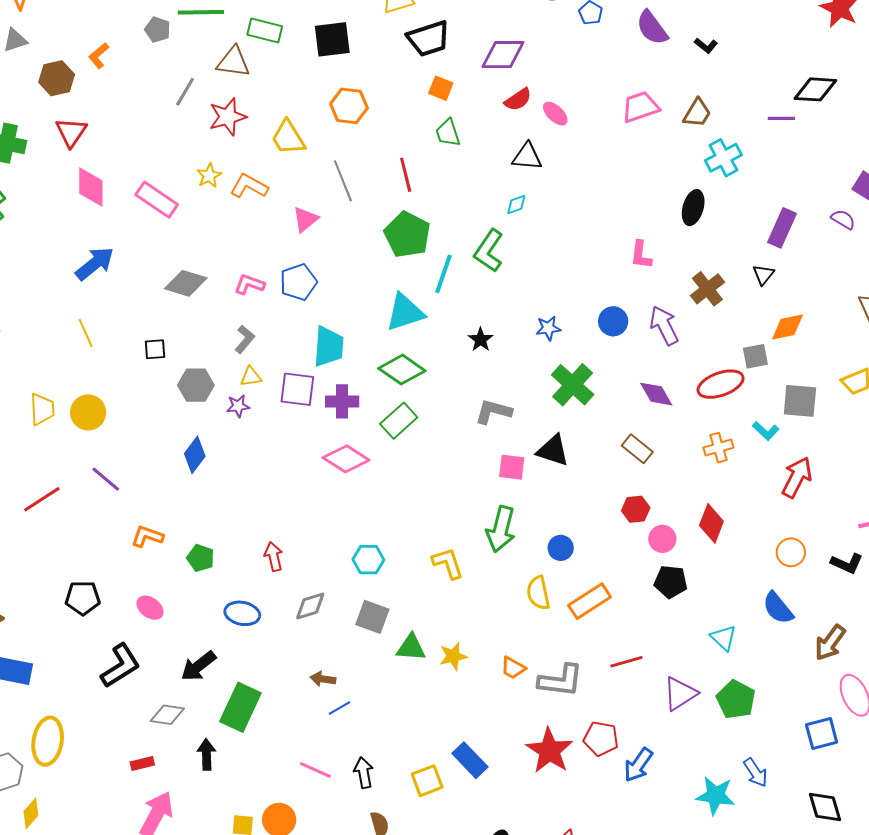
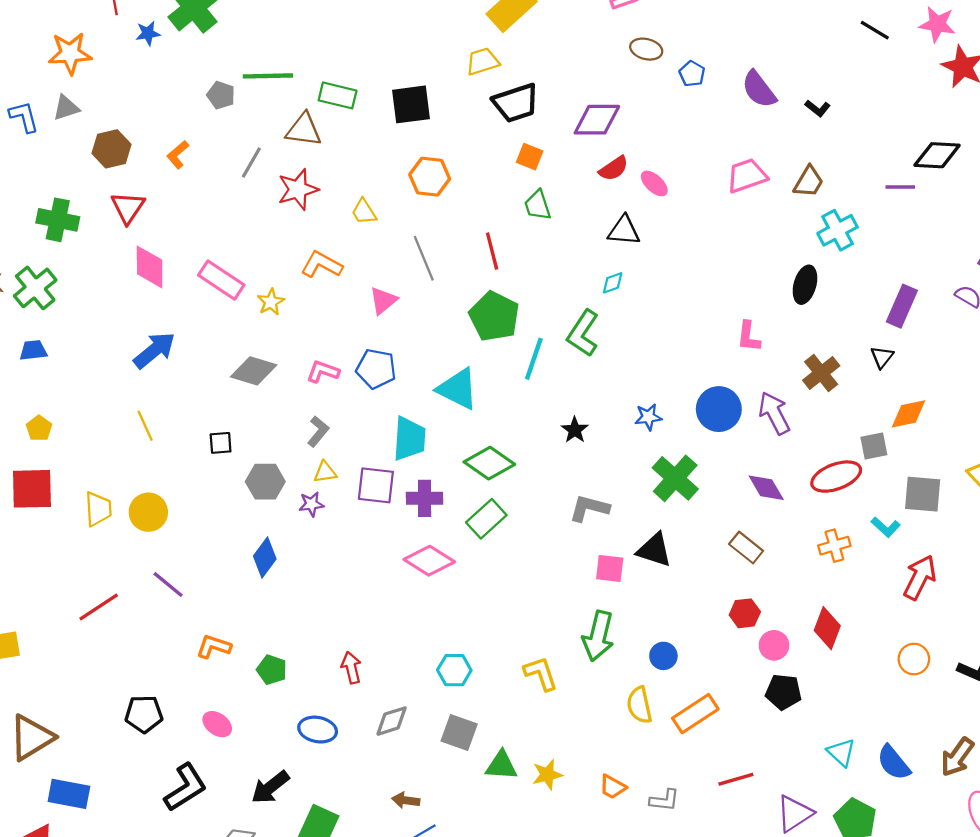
orange L-shape: (99, 56) -> (178, 155), moved
yellow trapezoid: (288, 138) -> (364, 212), size x0.7
yellow star: (209, 176) -> (271, 302), moved
blue pentagon: (298, 282) -> (376, 369), turned 30
cyan triangle: (405, 312) -> (458, 389), moved, turned 45
blue circle: (613, 321) -> (719, 409), size x1.4
blue semicircle: (778, 608) -> (894, 763), moved
gray L-shape: (561, 681) -> (664, 800), size x0.6

